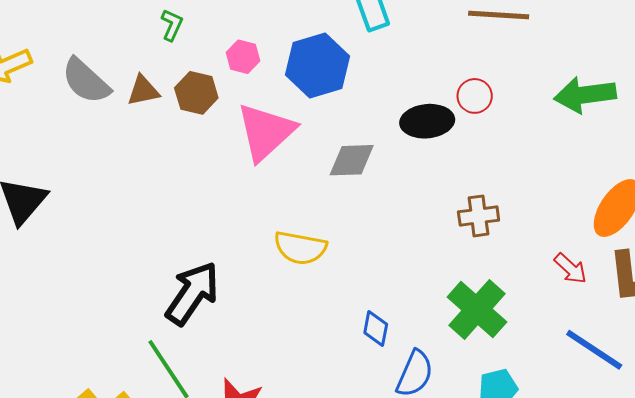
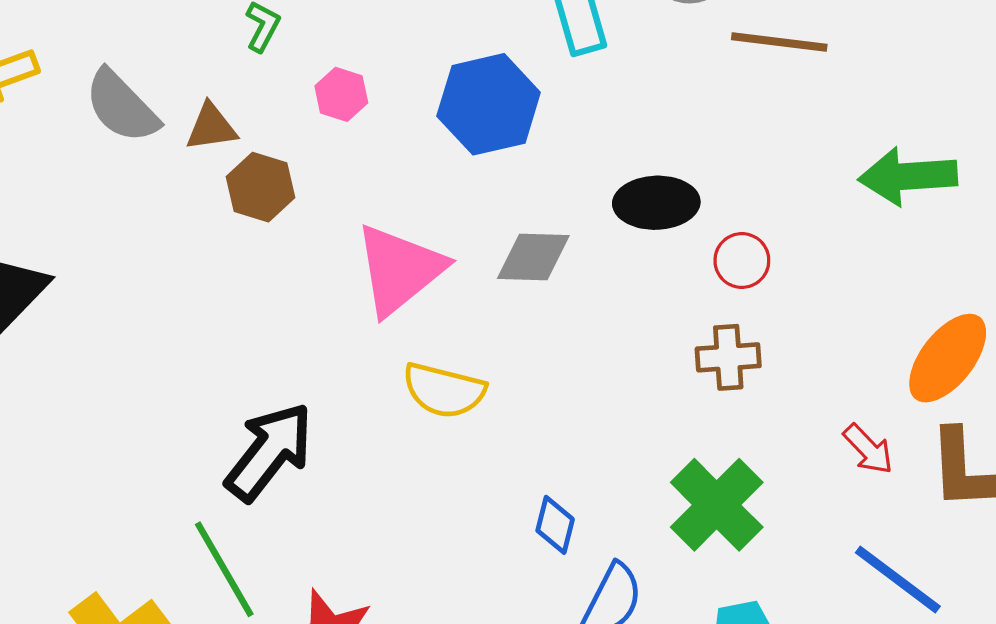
pink hexagon: (243, 57) -> (341, 94), moved
brown hexagon: (196, 93) -> (260, 187), moved
red circle: (475, 96) -> (742, 261), moved
pink triangle: (266, 132) -> (399, 269), moved

